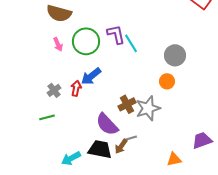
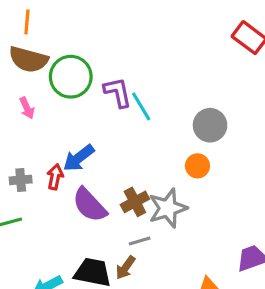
green circle: (86, 41) -> (71, 77), moved
gray cross: (54, 90) -> (21, 180), turned 32
purple semicircle: (107, 124) -> (90, 205), moved
gray line: (130, 138) -> (140, 241), moved

